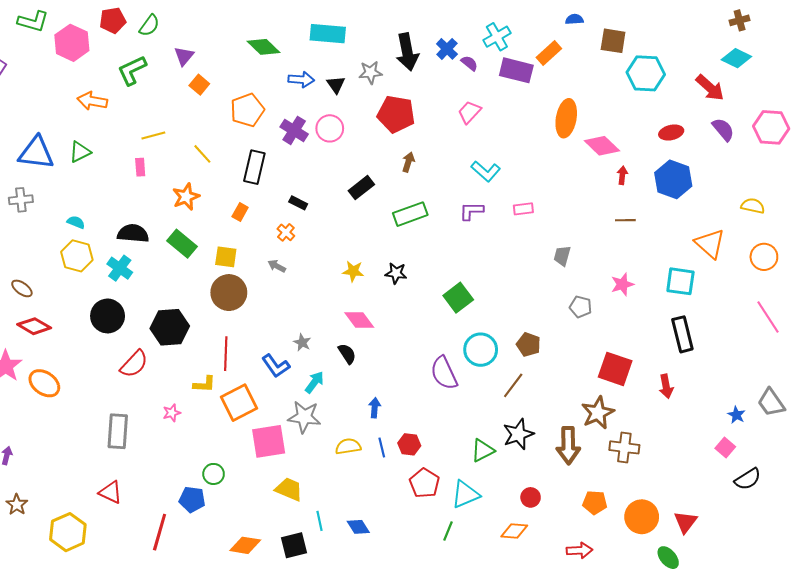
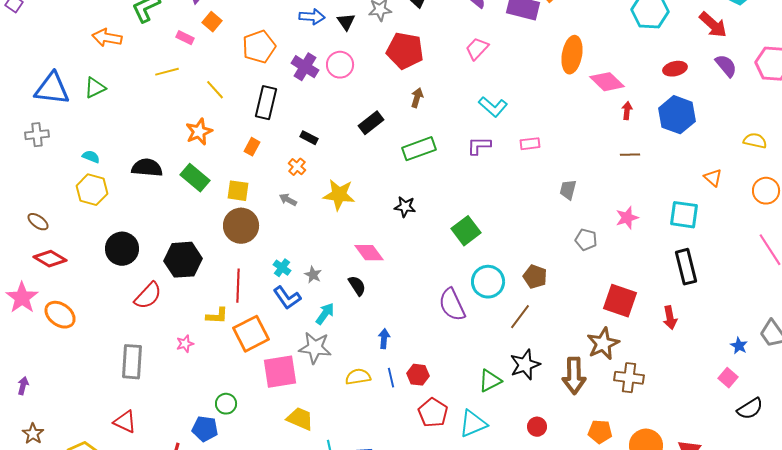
pink rectangle: (140, 167) -> (185, 38), moved, turned -60
orange triangle: (710, 244) -> (713, 178), size x0.6
cyan cross: (120, 268) -> (282, 268), moved, size x0.7
yellow star: (353, 271) -> (339, 195), moved, size x1.5

